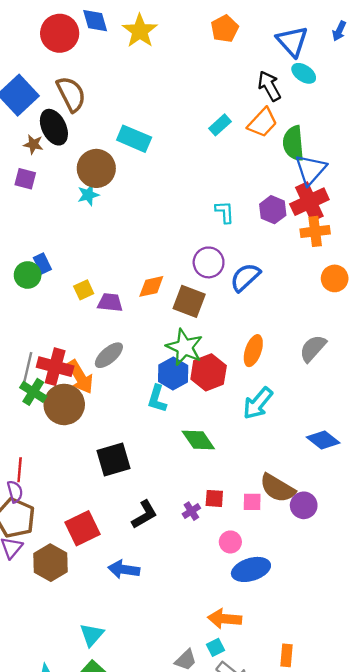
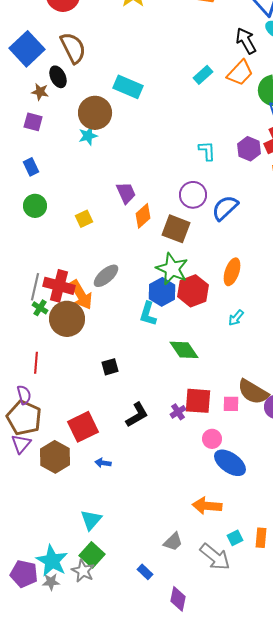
black ellipse: (54, 127) -> (58, 77), size x0.7
blue rectangle: (42, 264) -> (31, 167), moved
orange diamond: (151, 286) -> (143, 216), turned -30
purple trapezoid: (110, 302) -> (126, 193), moved, turned 60
green cross: (33, 392) -> (40, 308), size x0.7
cyan arrow: (258, 403) -> (236, 318), size x0.6
black square: (113, 459) -> (110, 367), size x0.6
red line: (20, 470) -> (36, 363), moved
red square: (214, 498) -> (198, 401), size x1.6
blue arrow: (124, 569) -> (103, 463), moved, size x0.6
blue ellipse: (251, 569) -> (230, 463), turned 52
cyan square: (215, 647) -> (235, 538), moved

